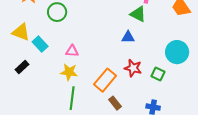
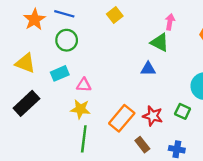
cyan rectangle: (40, 44) -> (60, 73), moved, turned -70
black rectangle: (22, 67) -> (26, 103), size x1.6
red star: (133, 68) -> (153, 116), moved
brown rectangle: (115, 103) -> (142, 145), moved

